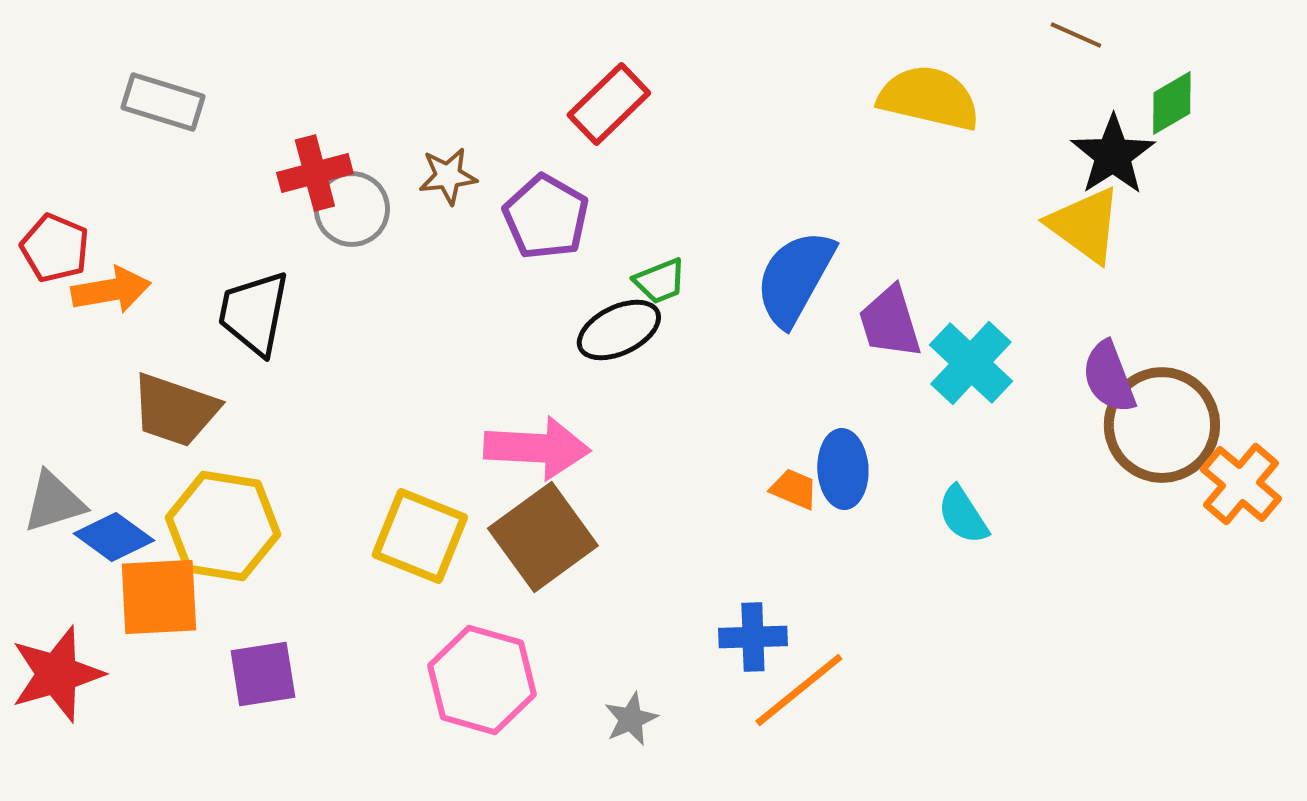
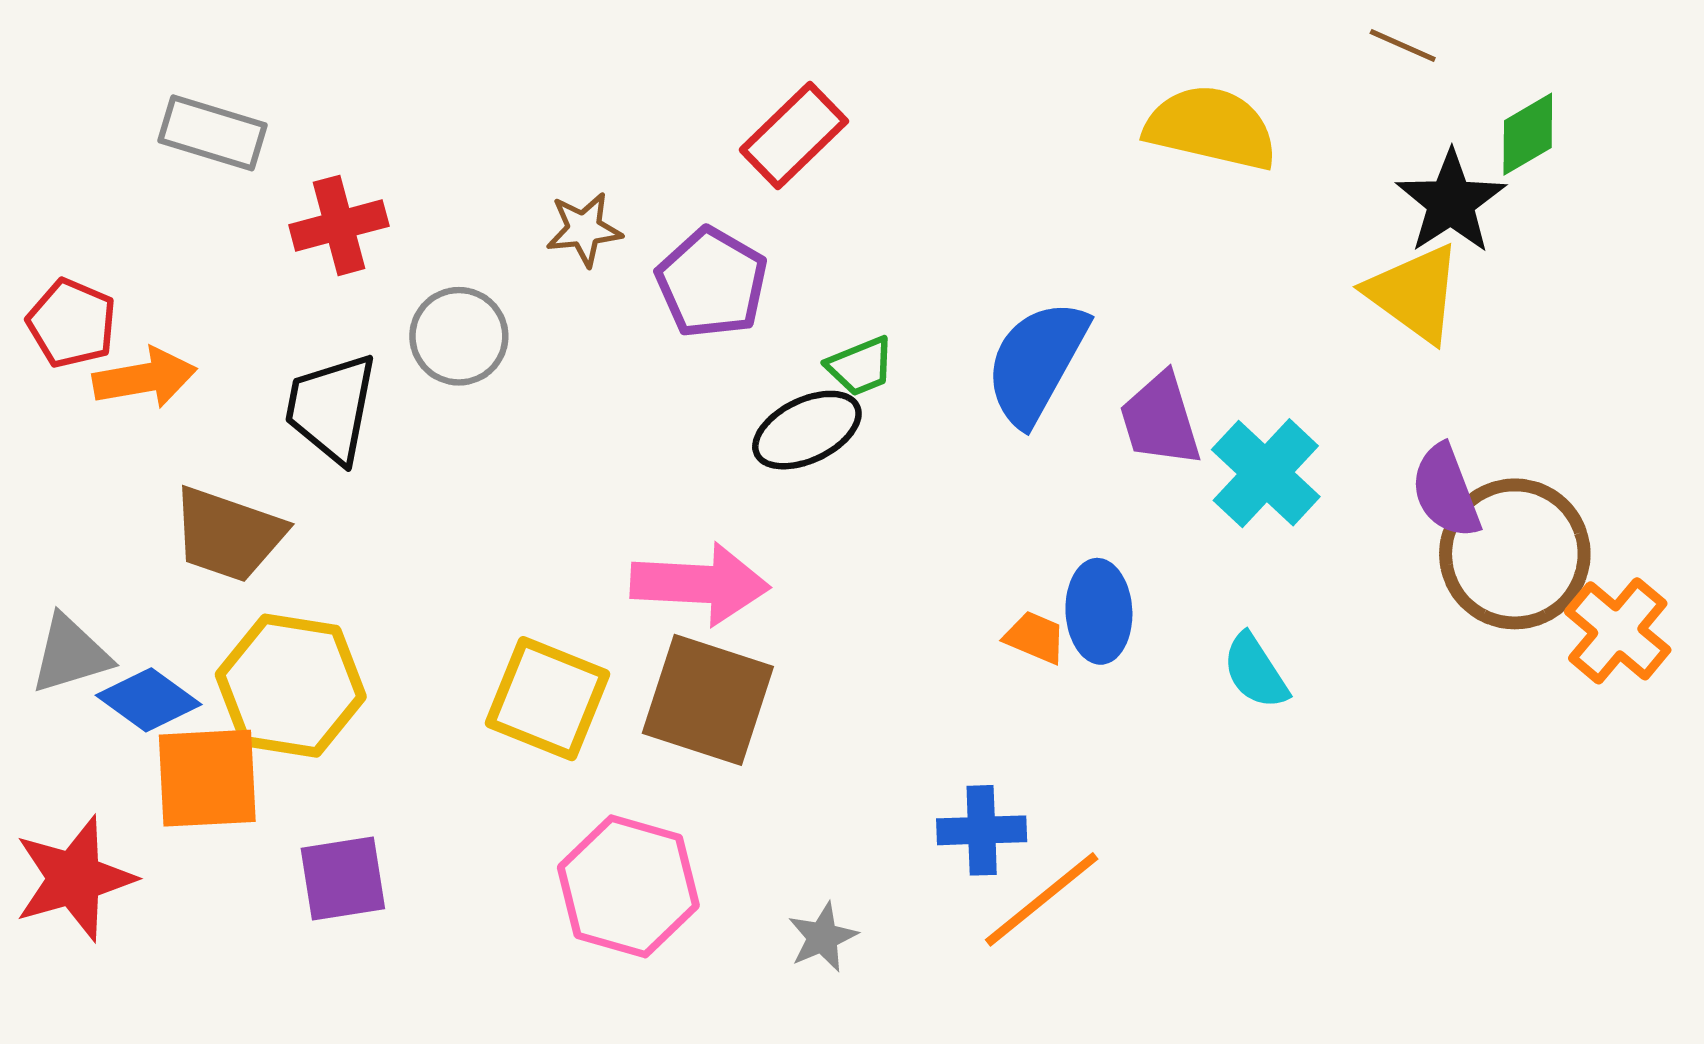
red cross: (315, 173) -> (339, 225), moved
gray circle: (352, 209) -> (459, 336), moved
brown square: (543, 537) -> (708, 700), turned -36

